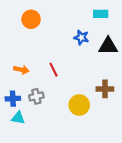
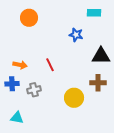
black triangle: (108, 46) -> (101, 56), moved
blue cross: (13, 99) -> (12, 84), moved
cyan triangle: (18, 118) -> (17, 118), moved

